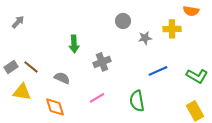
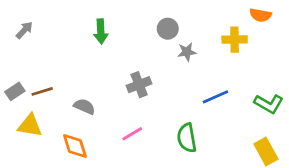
gray star: (145, 38) -> (187, 52), moved
green arrow: (74, 44) -> (101, 31), moved
brown line: (31, 67) -> (42, 91), turned -56

